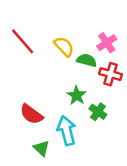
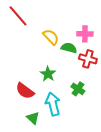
red line: (23, 41) -> (18, 16), moved
pink cross: (107, 43) -> (85, 34), turned 35
green star: (77, 95) -> (48, 74), moved

